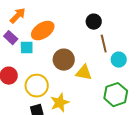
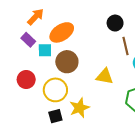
brown circle: (64, 60) -> (67, 62), moved

